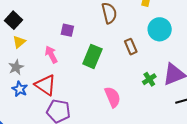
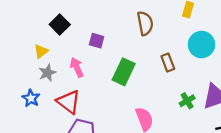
black square: (14, 20) -> (60, 25), moved
gray star: (16, 67) -> (47, 73), moved
blue star: (20, 89) -> (31, 98), moved

